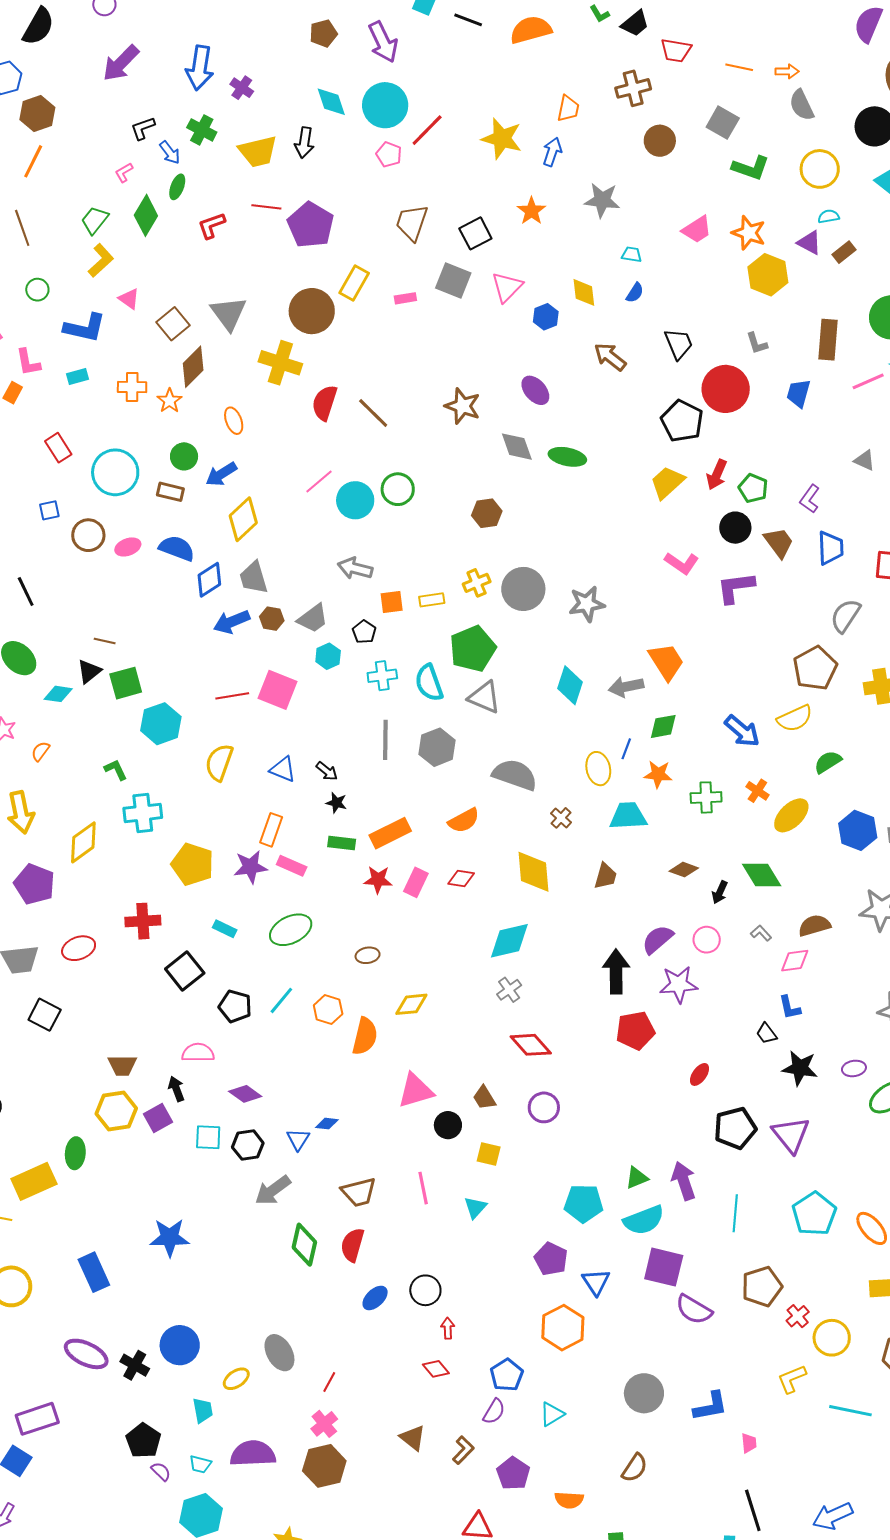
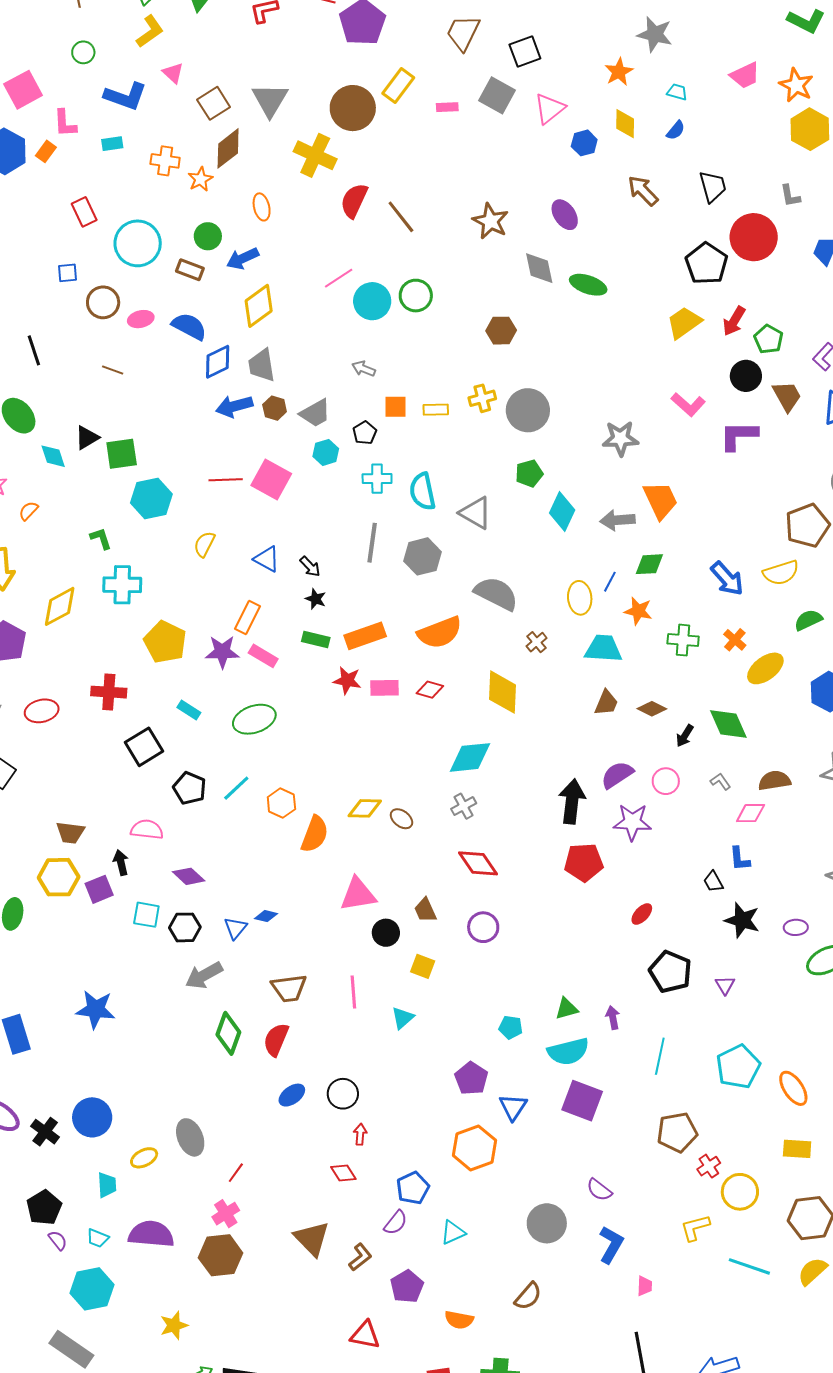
orange star: (531, 211) -> (619, 72), moved
gray arrow: (355, 568) -> (364, 369), size x0.7
gray star: (587, 604) -> (620, 438), moved
brown line: (105, 641) -> (113, 370), moved
green pentagon: (473, 649) -> (529, 473), moved, size x0.6
cyan diamond: (58, 694) -> (53, 456), turned 56
yellow semicircle: (219, 762) -> (204, 544), size x0.7
orange semicircle: (464, 821) -> (440, 633), size x1.4
brown trapezoid: (605, 876) -> (606, 703), moved
pink rectangle: (416, 882) -> (385, 688), turned 56
brown ellipse: (368, 955) -> (402, 819), moved, turned 40
black pentagon: (735, 1128) -> (670, 972), turned 30
purple triangle: (791, 1135) -> (725, 985), size x0.5
purple arrow: (684, 1181) -> (613, 1018), size x0.6
cyan pentagon: (584, 1203) -> (511, 1027), size x0.6
purple semicircle: (694, 1309) -> (599, 1190), moved, size x0.7
blue L-shape: (710, 1406) -> (611, 1245), turned -57
brown triangle: (413, 1438) -> (312, 1239), size x1.4

